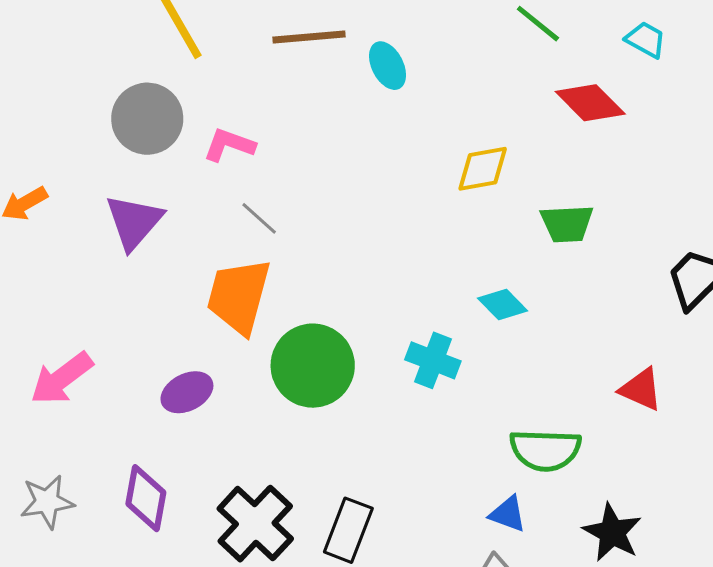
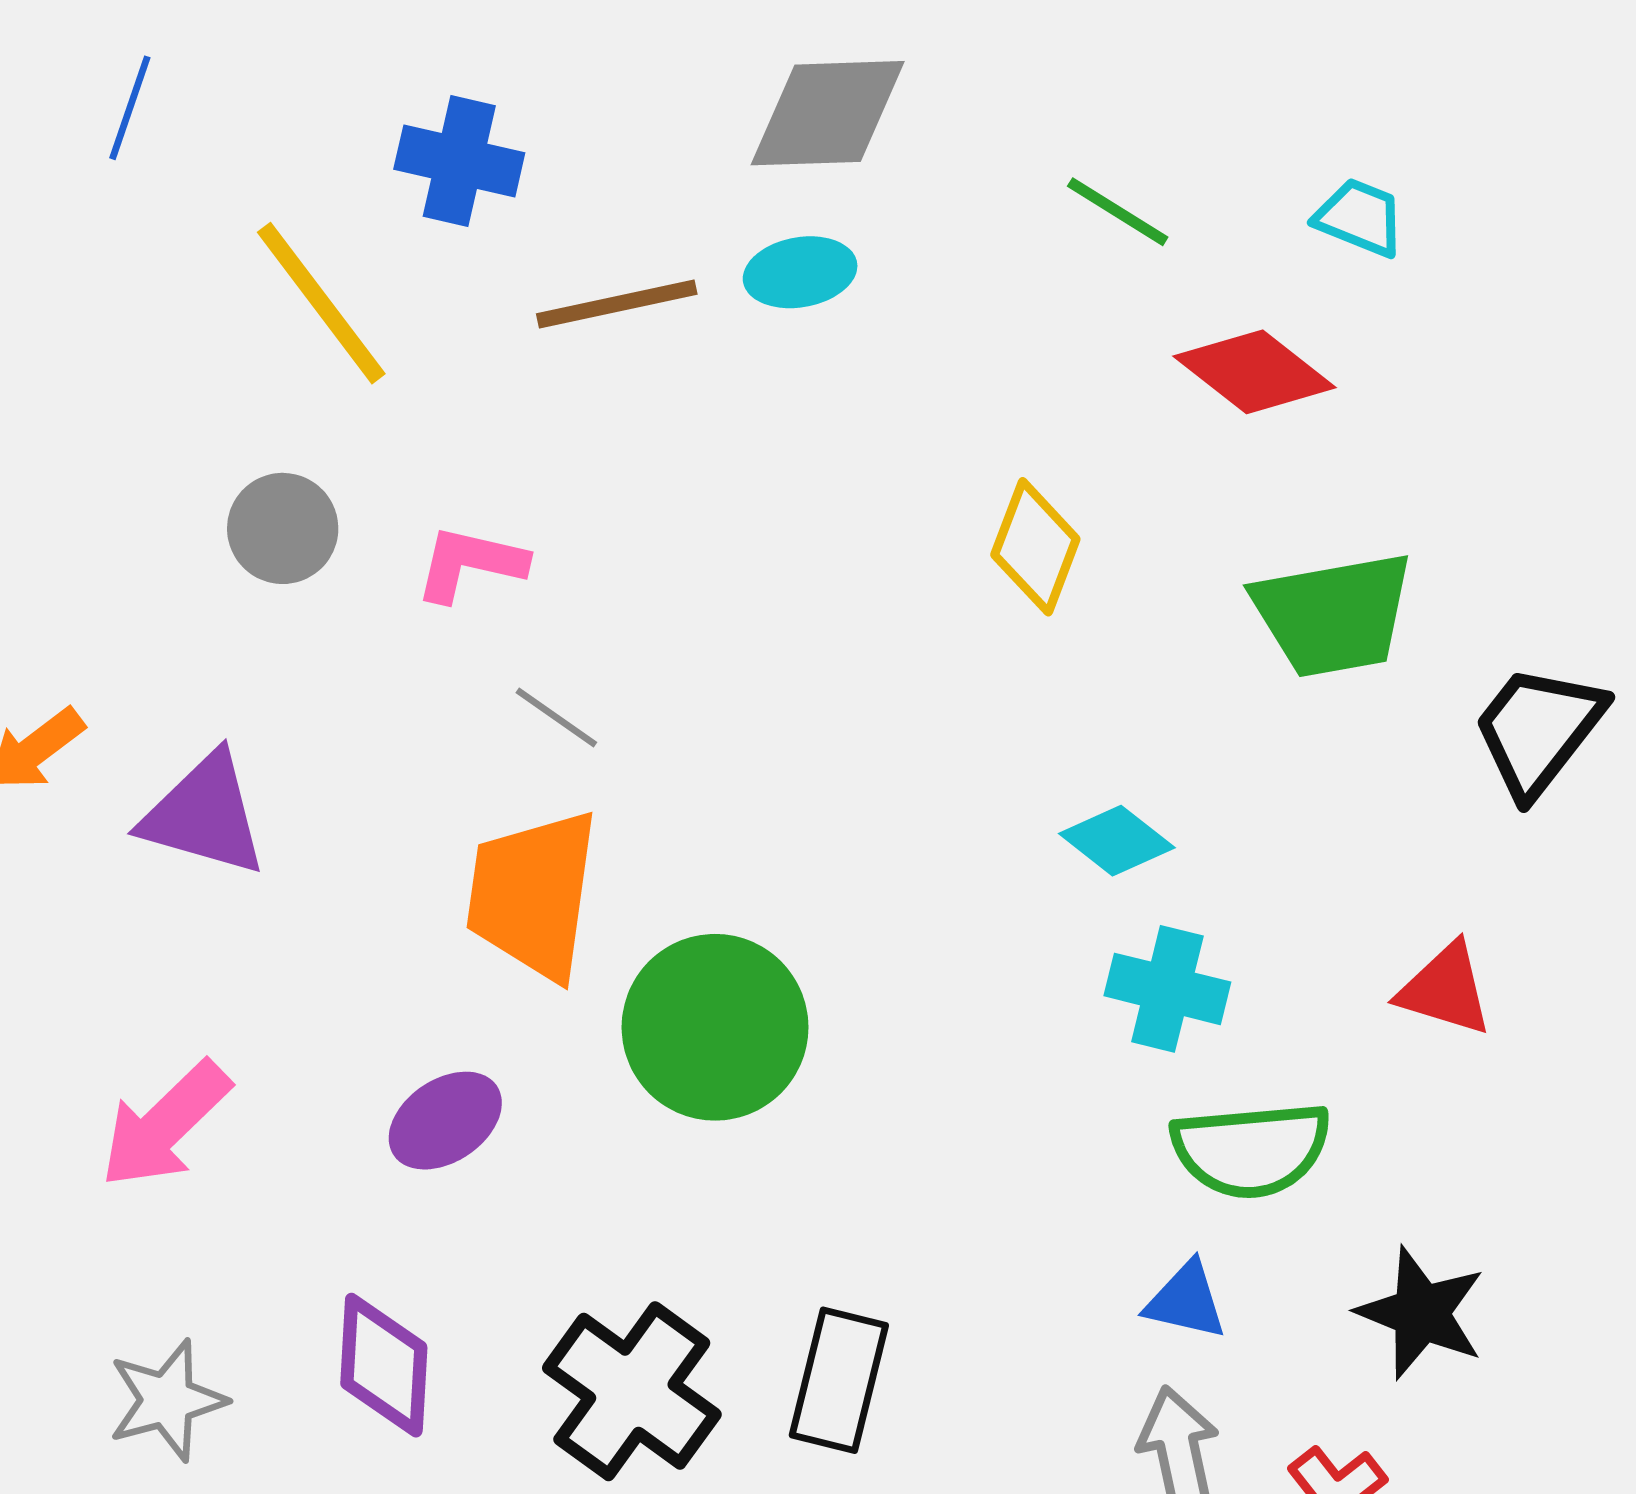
cyan ellipse: (388, 66) -> (800, 272), moved, turned -66
gray circle: (147, 119) -> (283, 528), size x0.7
yellow diamond: (483, 169) -> (1035, 547), turned -52
purple triangle: (134, 222) -> (204, 815), moved, turned -48
green trapezoid: (567, 224) -> (1333, 614), moved, size x1.4
cyan cross: (433, 360) -> (1167, 989), moved

